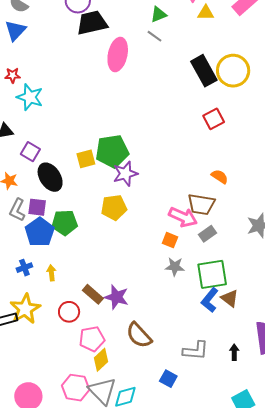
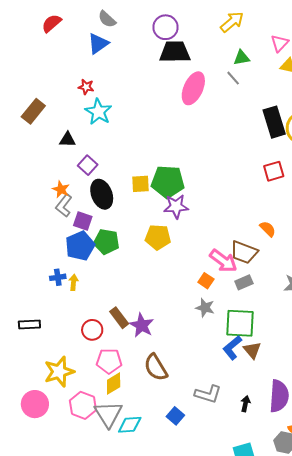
gray L-shape: (17, 210) -> (64, 206), moved
yellow arrow: (51, 273) -> (73, 282), moved
yellow star: (25, 309) -> (59, 372), moved

